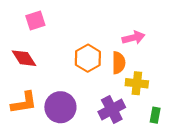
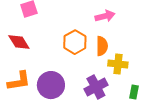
pink arrow: (133, 38) -> (105, 16), moved

